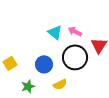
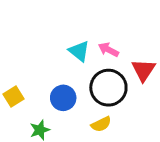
yellow semicircle: (60, 84) -> (101, 124), moved

